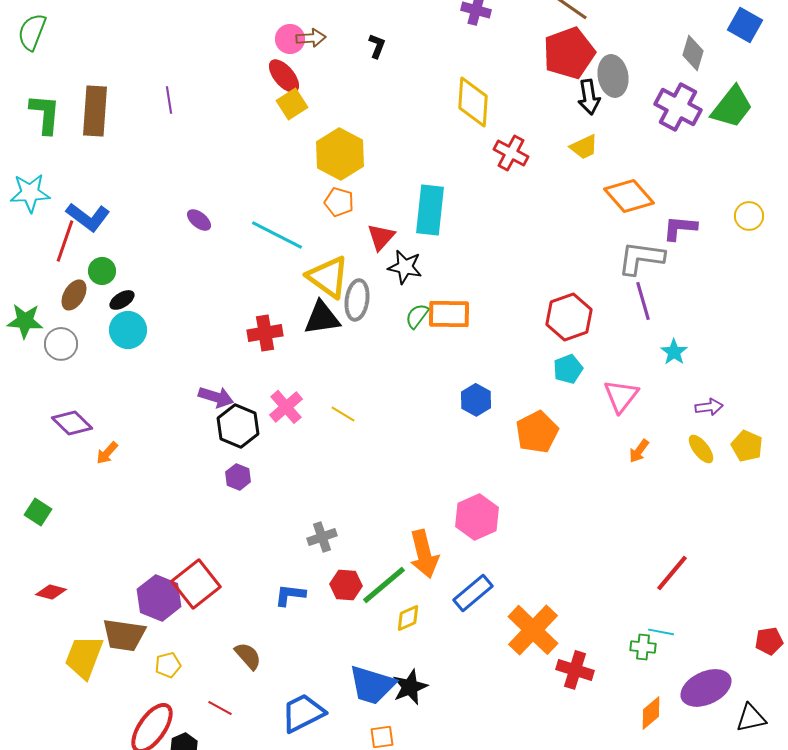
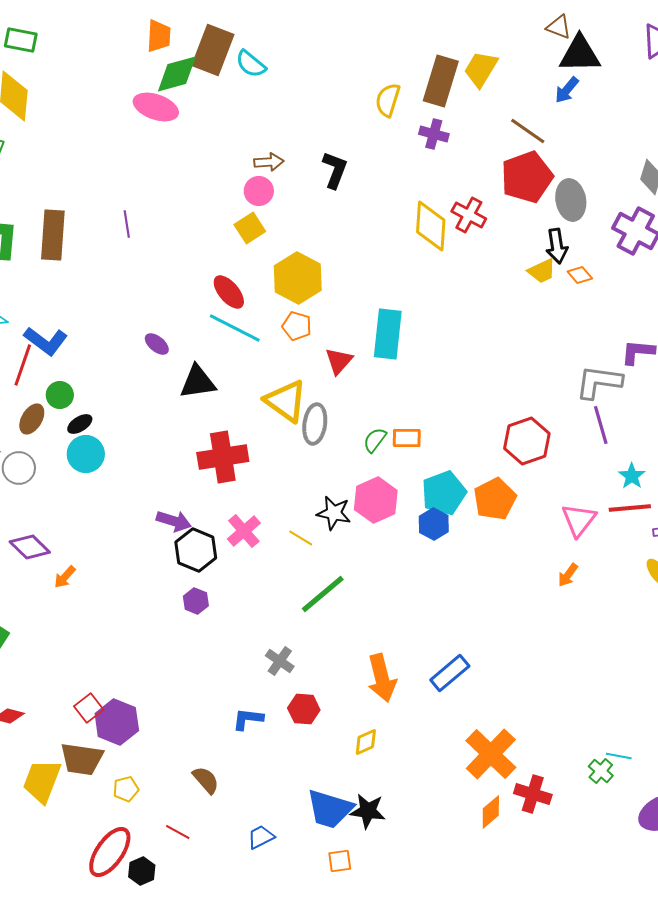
pink circle: (290, 39) -> (259, 191), moved
black L-shape: (377, 46) -> (335, 170), size x1.5
red ellipse: (284, 76) -> (229, 292), moved
black arrow: (589, 97) -> (557, 246), moved
red cross: (511, 153) -> (469, 215), moved
orange diamond: (629, 196) -> (580, 275), moved, size x0.5
cyan line: (277, 235) -> (235, 328), moved
black star: (405, 267) -> (334, 513), moved
orange rectangle: (449, 314) -> (407, 438), size x0.7
black triangle: (322, 318) -> (198, 382), moved
red cross: (265, 333) -> (223, 457), size x1.4
cyan pentagon: (568, 369) -> (444, 493), moved, size x1.5
orange pentagon: (537, 432) -> (495, 499), moved
orange arrow: (639, 451) -> (568, 575), moved
pink hexagon: (477, 517) -> (376, 500), moved
gray cross: (322, 537) -> (280, 661), turned -36
red line: (672, 573) -> (630, 508), moved, turned 45
red square: (196, 584) -> (89, 708), moved, size x0.6
green line: (384, 585) -> (323, 594), moved
blue rectangle: (473, 593) -> (450, 673), moved
green cross: (643, 647) -> (601, 771), turned 35
black star: (410, 687) -> (368, 811), turned 30
blue trapezoid: (303, 713) -> (261, 837), size x0.6
orange diamond: (651, 713) -> (491, 812), moved

